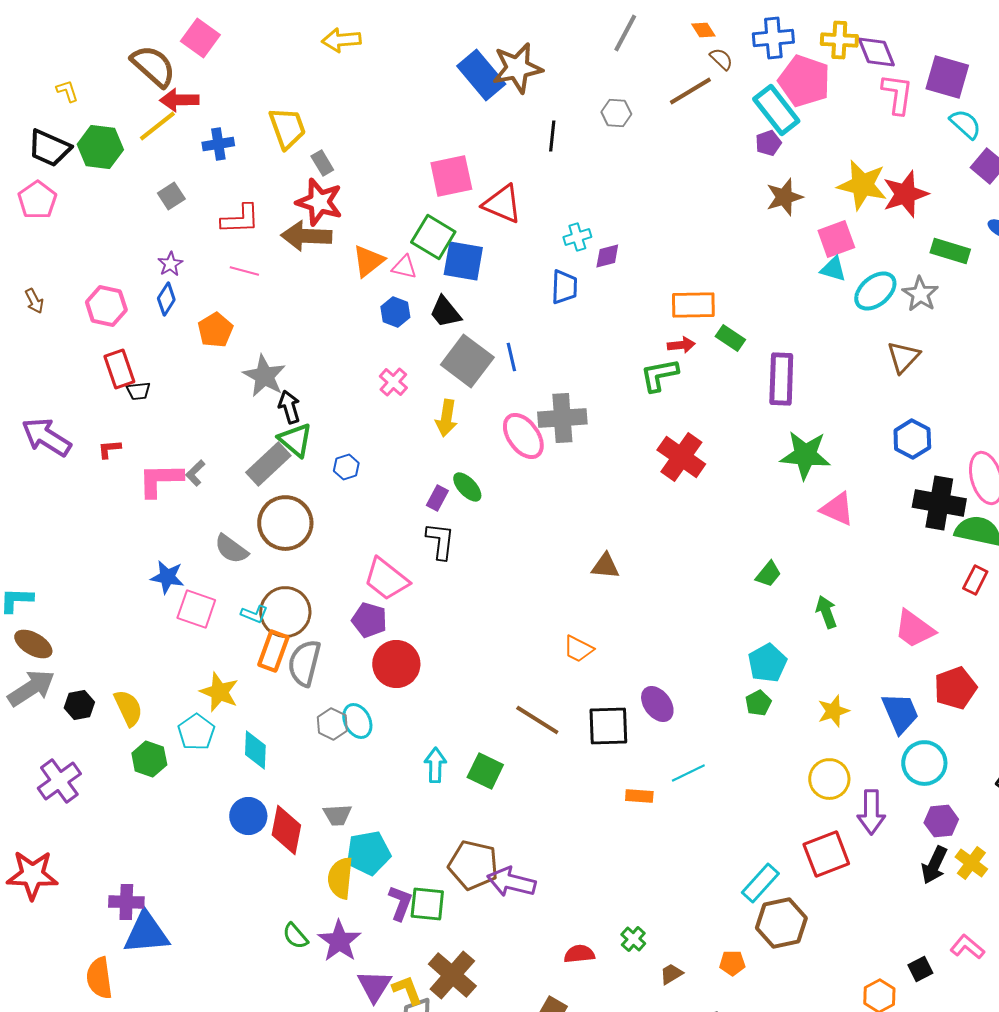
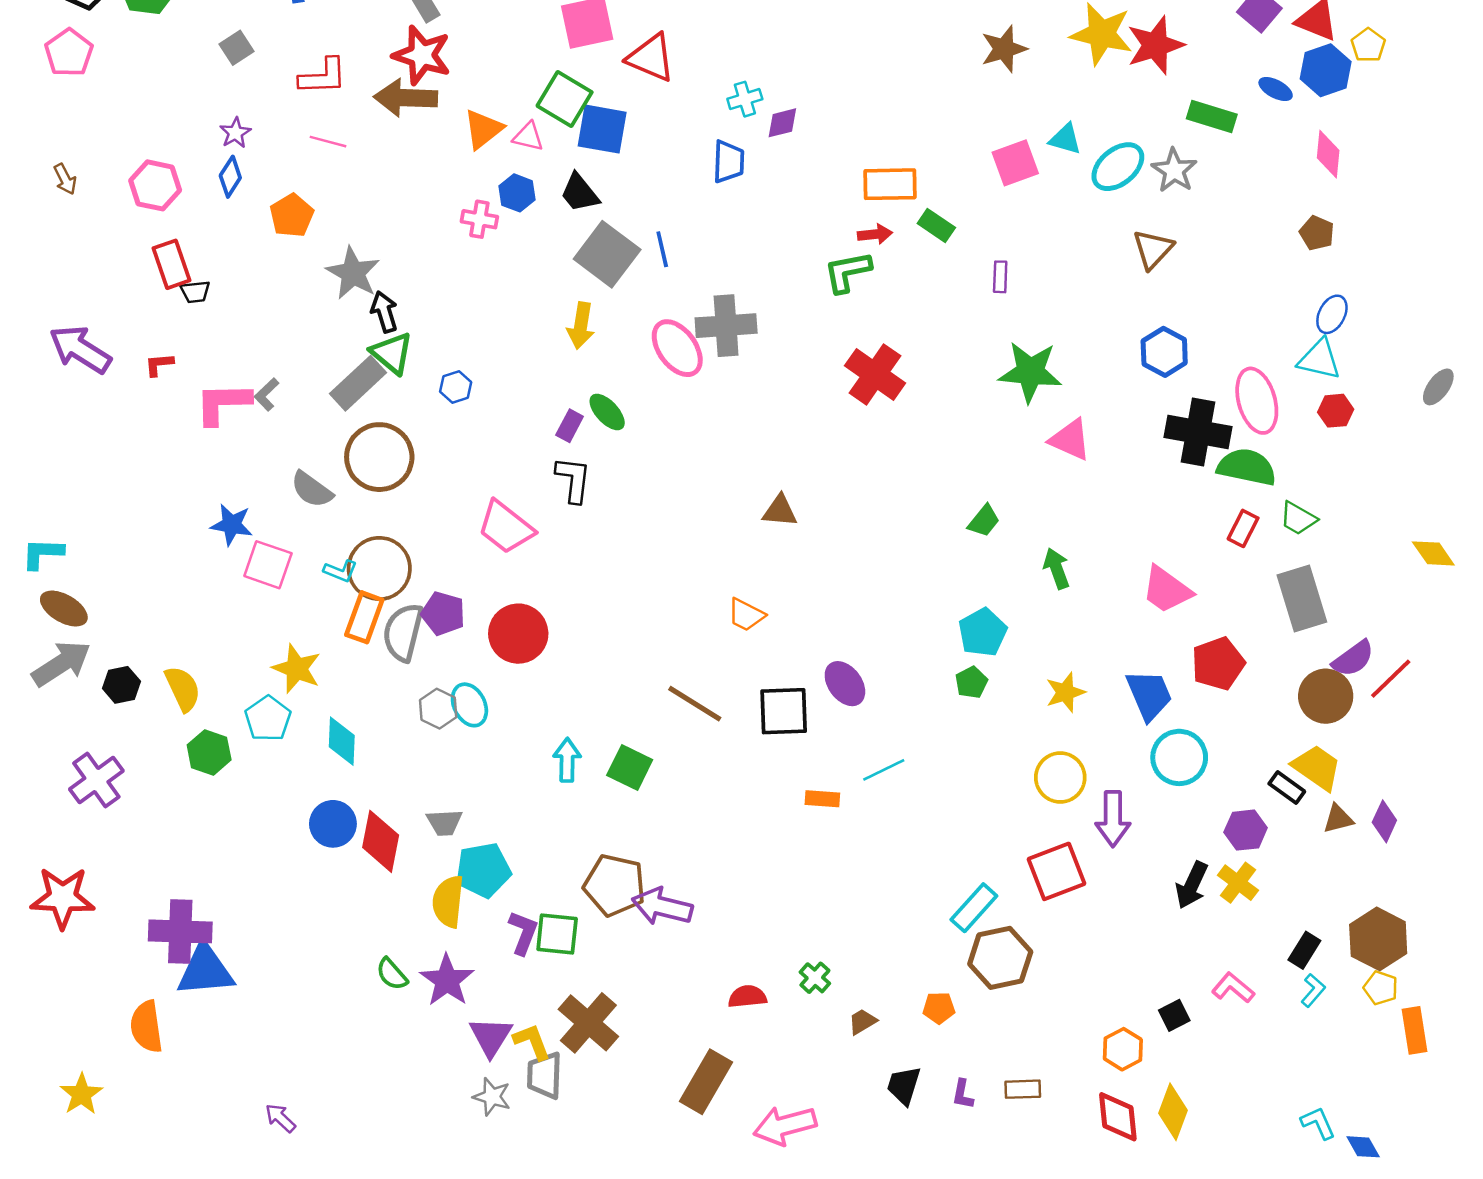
pink square: (836, 239) -> (1015, 163), moved
purple rectangle: (781, 379) -> (1000, 277), size x0.5
pink cross: (393, 382) -> (479, 219), moved, turned -32
purple pentagon: (369, 620) -> (443, 614), moved
purple hexagon: (941, 821) -> (1246, 830), moved
purple cross: (126, 902) -> (180, 931), size x1.4

